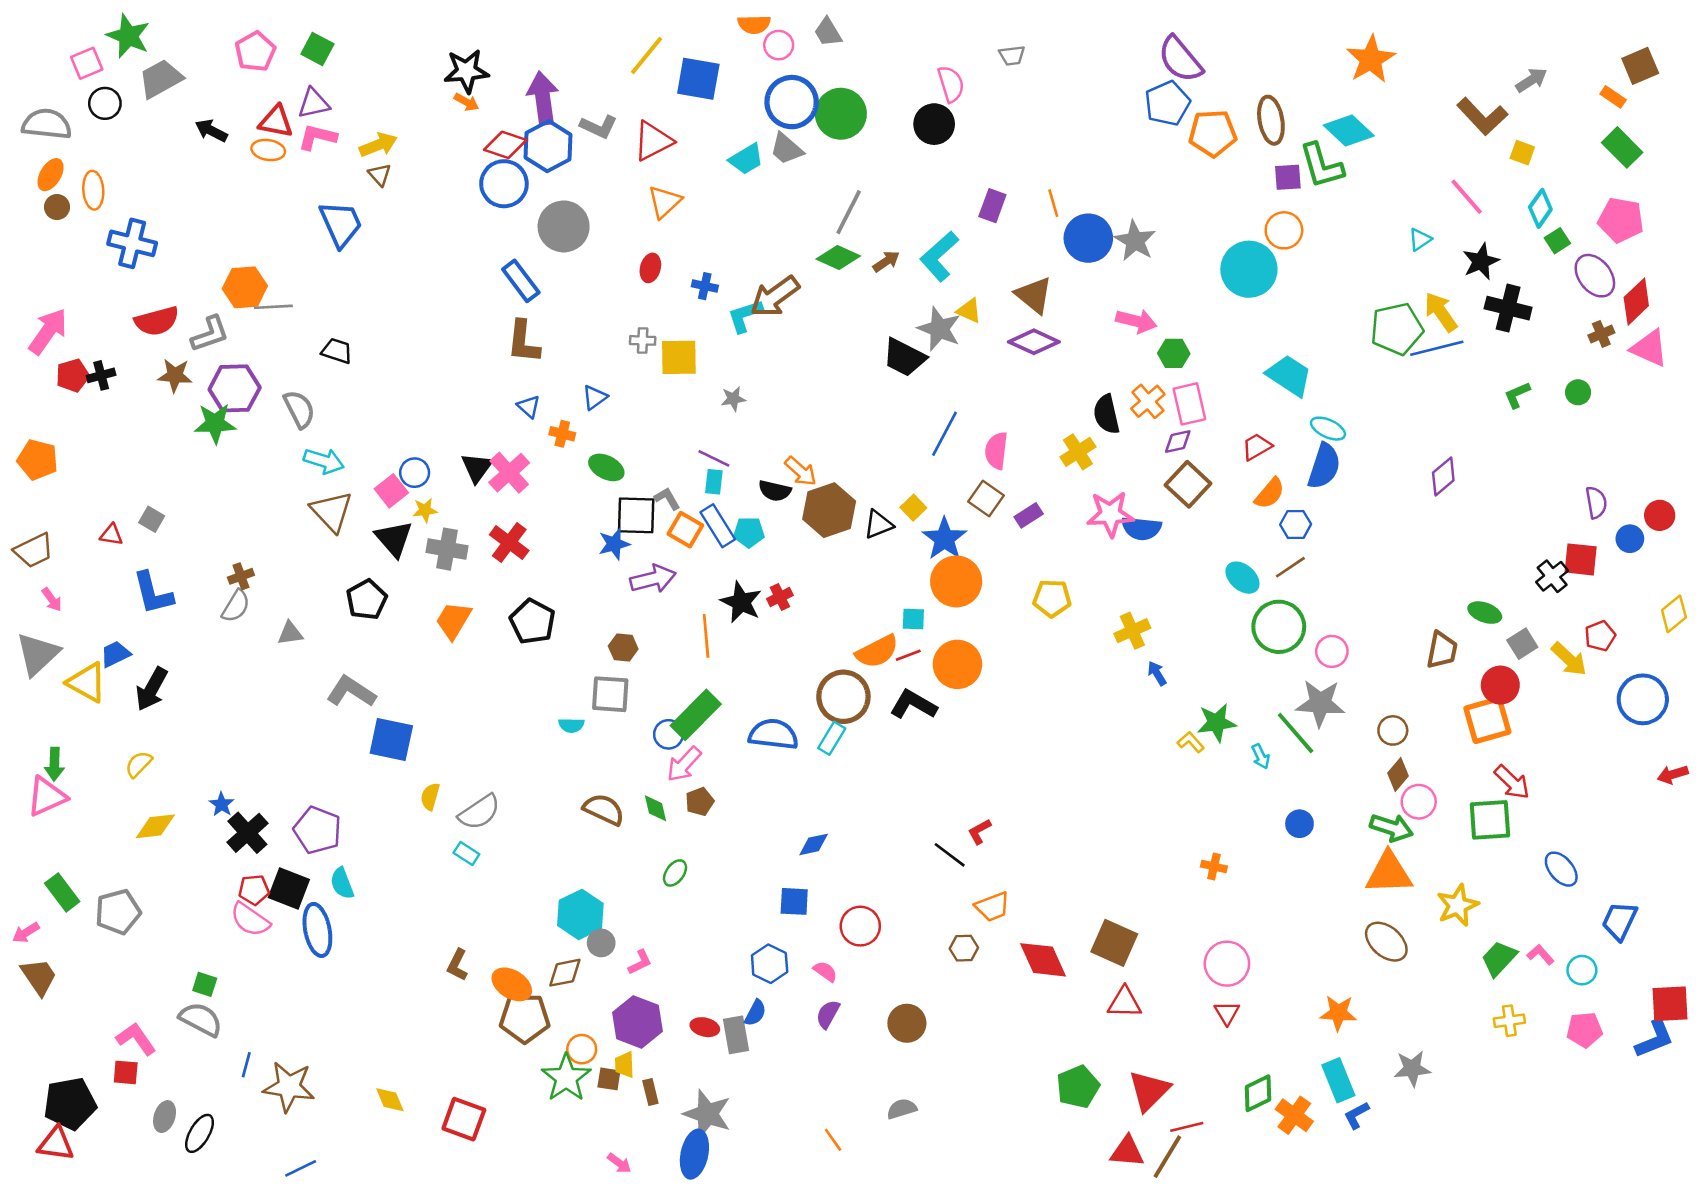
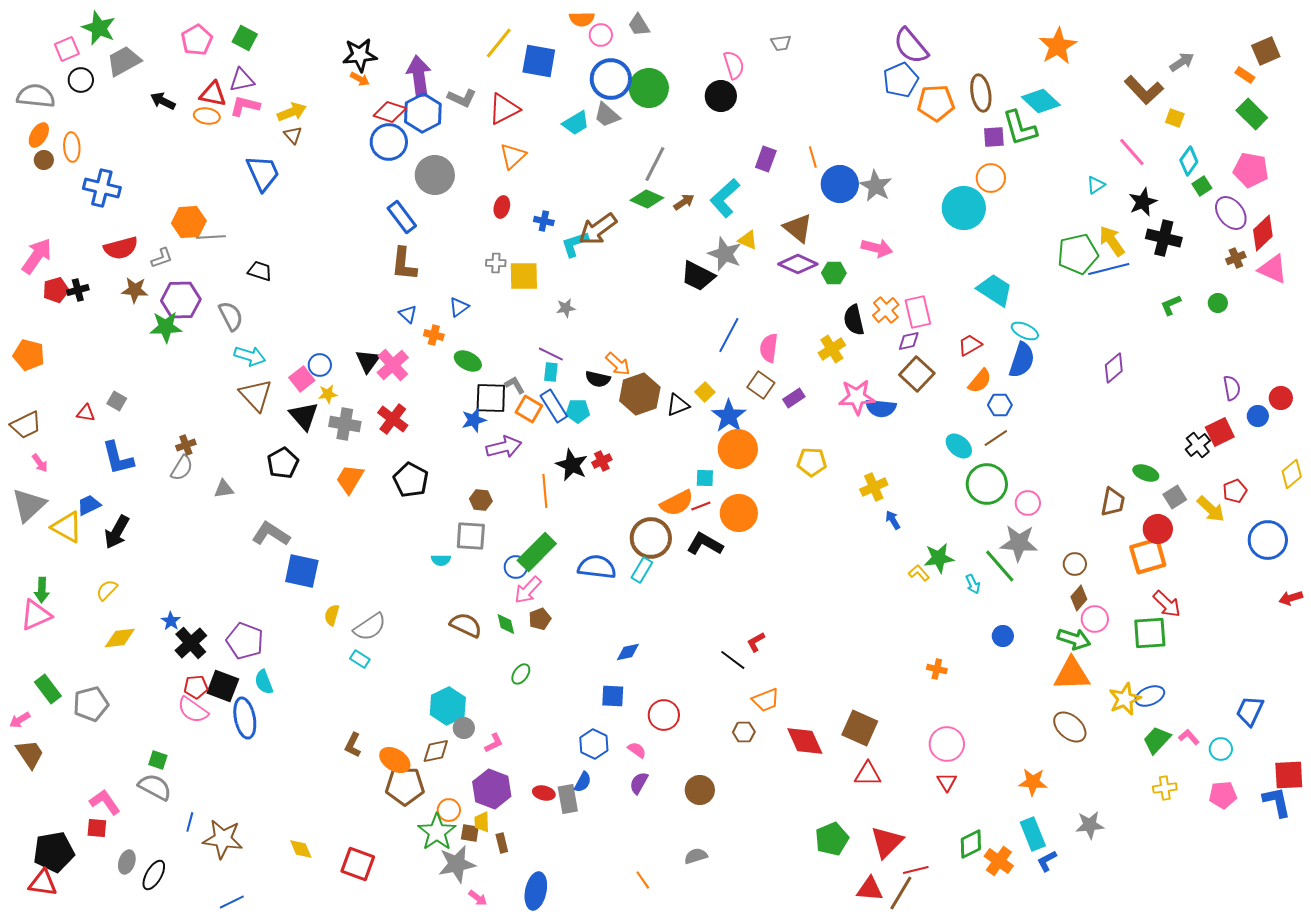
gray L-shape: (210, 334) -> (162, 258), size x0.7
green hexagon: (1174, 353) -> (834, 273), moved
red square: (1581, 559) -> (1220, 432), turned -32
blue ellipse: (1561, 869) -> (1150, 696), moved, turned -72
blue L-shape: (1654, 1039) -> (1277, 802), turned -80
gray star: (707, 1114) -> (457, 864), moved, turned -30

